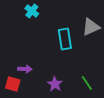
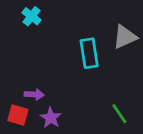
cyan cross: (32, 11) -> (32, 16), moved
purple star: (55, 84) -> (51, 118), moved

